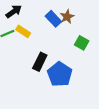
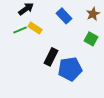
brown star: (67, 17) -> (93, 14), moved
blue pentagon: (60, 74) -> (70, 69), turned 30

